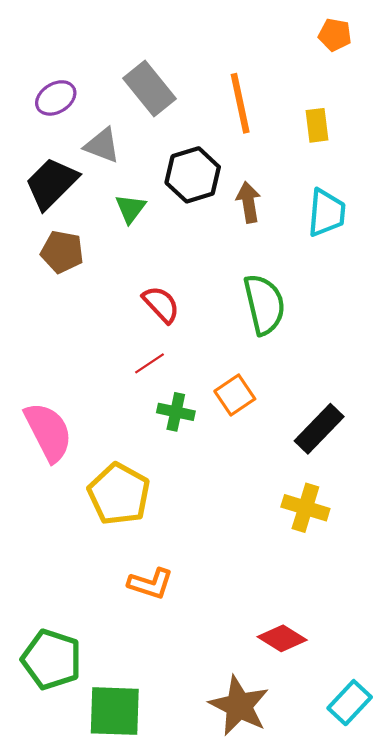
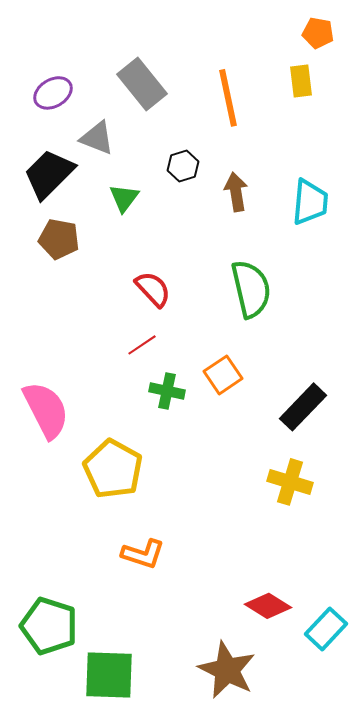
yellow rectangle: (317, 125) -> (301, 81), moved
black hexagon: (193, 175) -> (183, 166), size x0.6
cyan rectangle: (350, 703) -> (326, 629), moved

